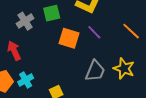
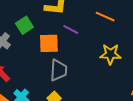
gray trapezoid: (95, 71) -> (58, 70), moved

